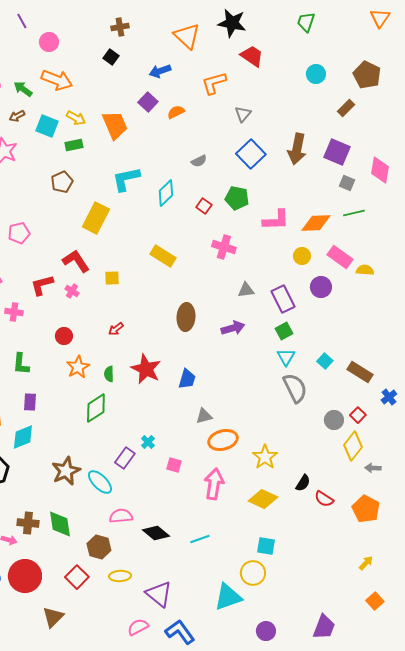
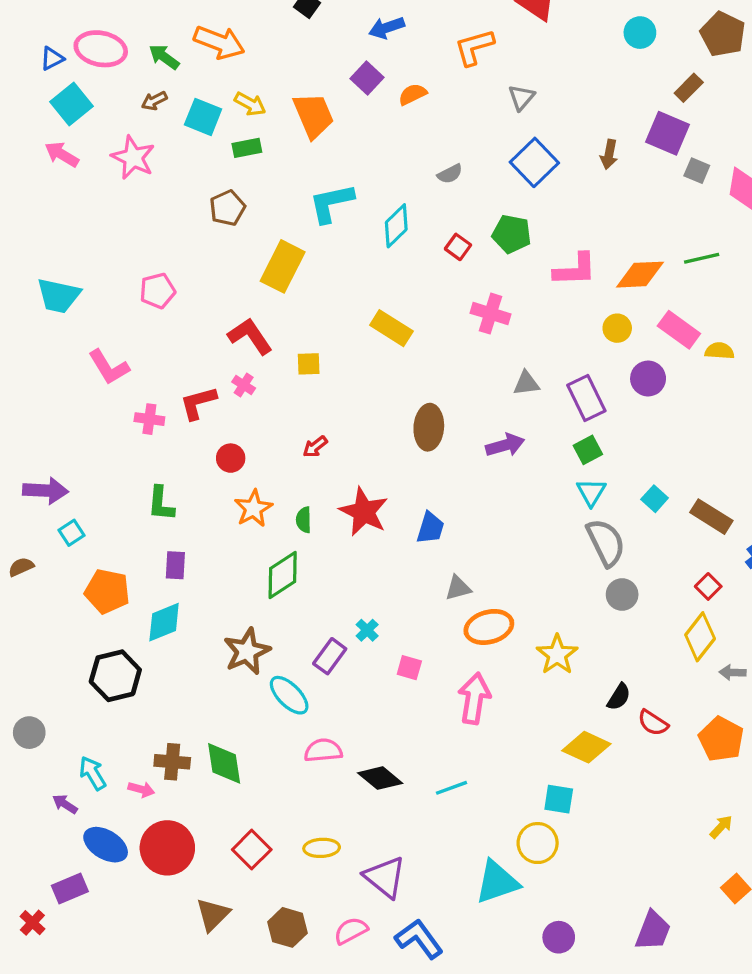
brown arrow: (297, 149) -> (609, 154), size x0.6
purple square: (337, 152) -> (668, 133), moved
gray square: (347, 183) -> (697, 171), moved
red L-shape: (42, 285) -> (198, 403), moved
gray circle: (334, 420) -> (622, 595), moved
brown star: (66, 471) -> (247, 651), moved
yellow diamond: (263, 499) -> (586, 747), moved
brown hexagon: (99, 547) -> (287, 927), moved

